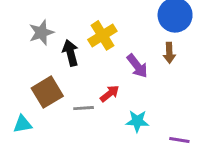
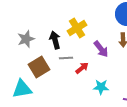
gray star: (41, 33) -> (26, 39), moved
gray line: (84, 108) -> (66, 58), moved
cyan triangle: (23, 124) -> (22, 89), size x1.5

